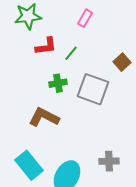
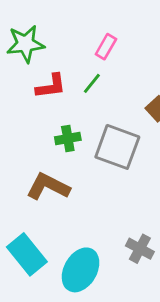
green line: (71, 53) -> (92, 83), moved
gray cross: (109, 161) -> (140, 249), turned 30

